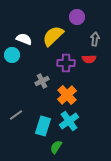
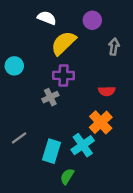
white semicircle: (24, 39) -> (47, 18), moved
red semicircle: (89, 59) -> (107, 91), moved
purple cross: (66, 63) -> (63, 75), moved
orange cross: (67, 95) -> (101, 122), moved

